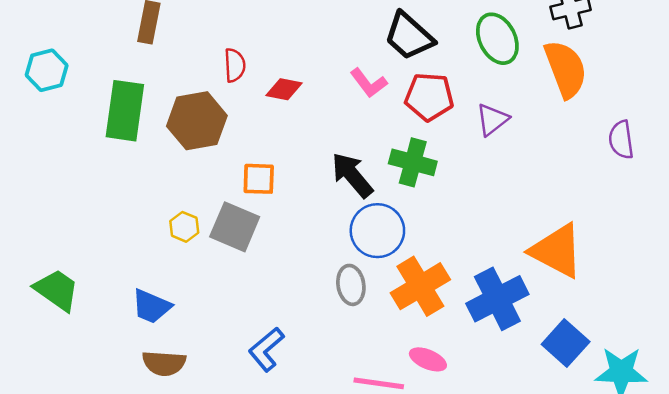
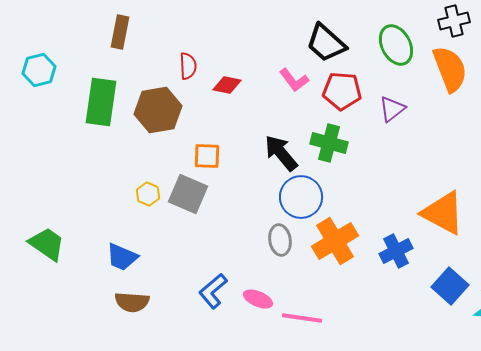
blue cross: (497, 299) -> (396, 251), size x0.7
pink ellipse: (428, 359) -> (258, 299), moved

